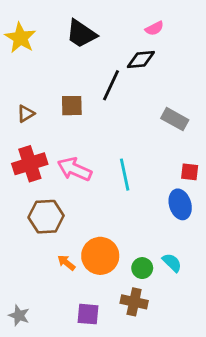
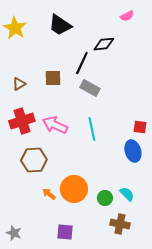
pink semicircle: (154, 28) -> (127, 16), moved
gray rectangle: (175, 119) -> (90, 88), moved
brown cross: (134, 302) -> (120, 224), moved

